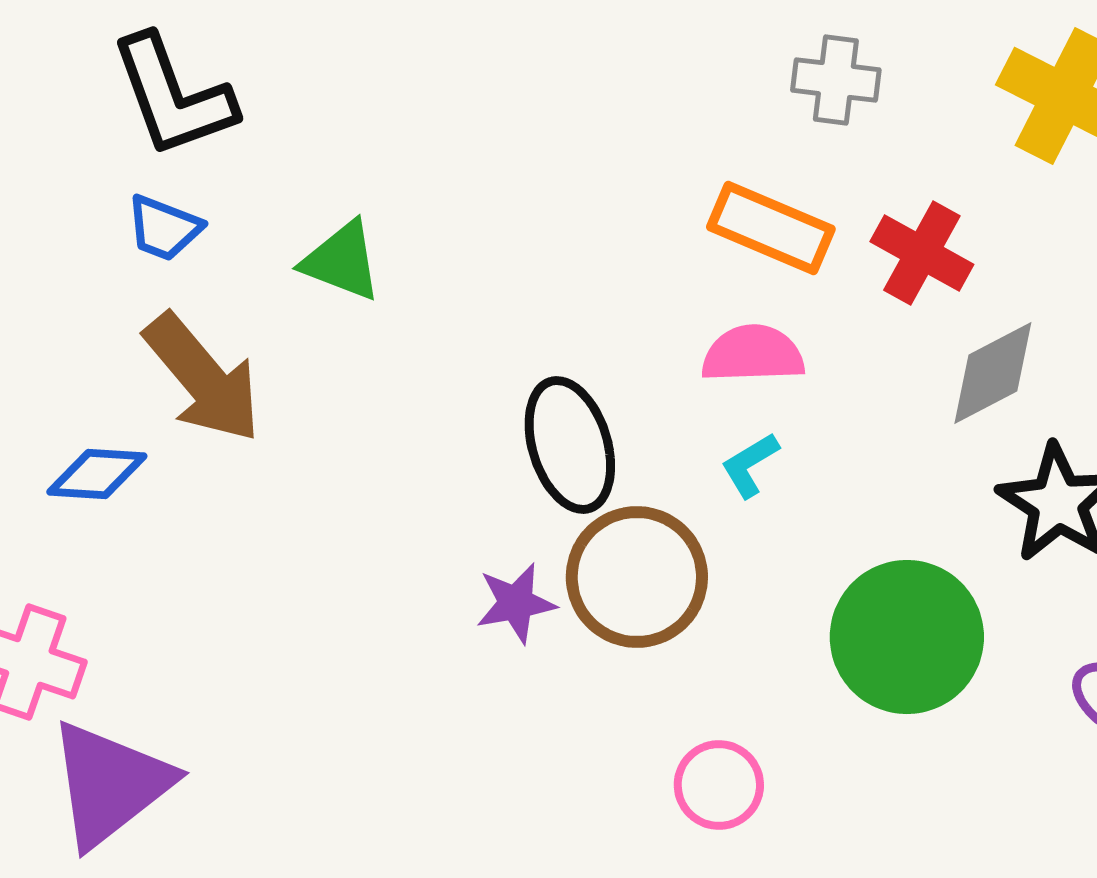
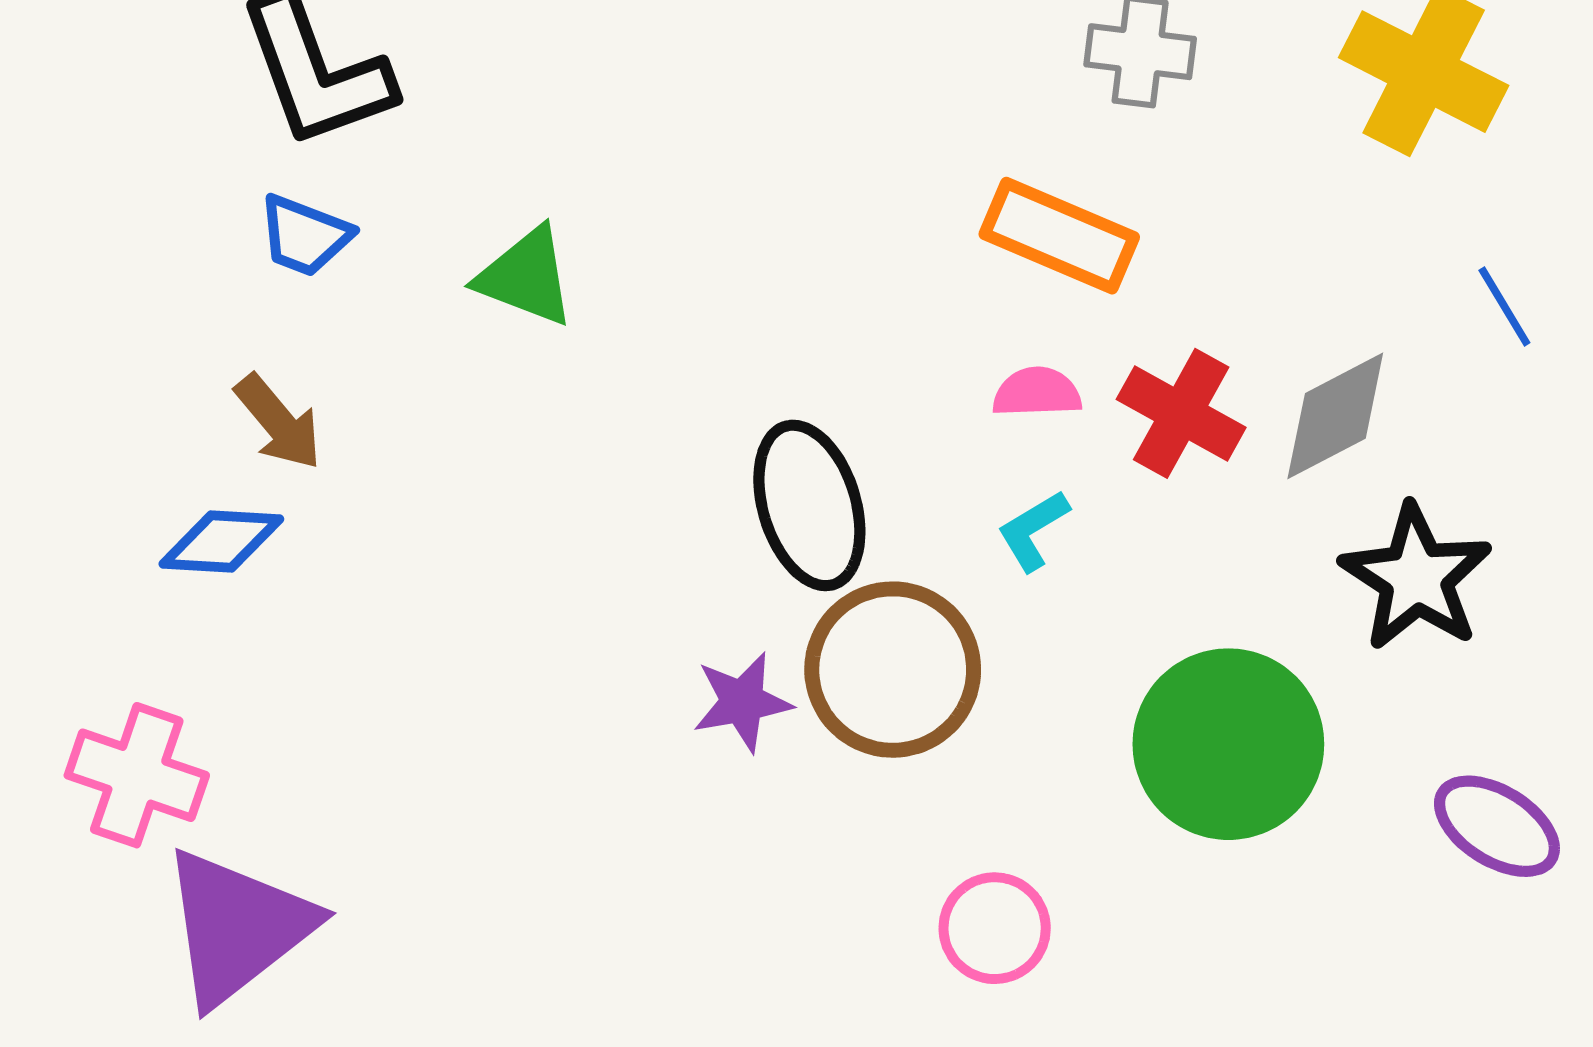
red cross: (922, 253) -> (1181, 413), moved
pink semicircle: (753, 354) -> (1037, 392), size x0.7
brown arrow: (203, 378) -> (279, 422), moved, size x0.6

